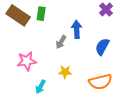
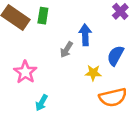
pink star: (27, 61) -> (25, 72), turned -30
yellow star: (65, 72) -> (93, 73), moved

